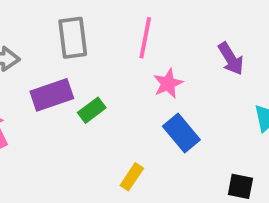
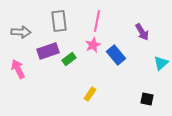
pink star: (168, 83) -> (93, 45), moved
blue rectangle: (181, 133) -> (116, 55), moved

